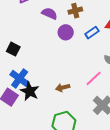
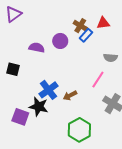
brown cross: (75, 11) -> (80, 26), moved, turned -32
purple semicircle: (49, 13) -> (37, 48), moved
blue cross: (20, 78) -> (49, 90), moved, turned 30

